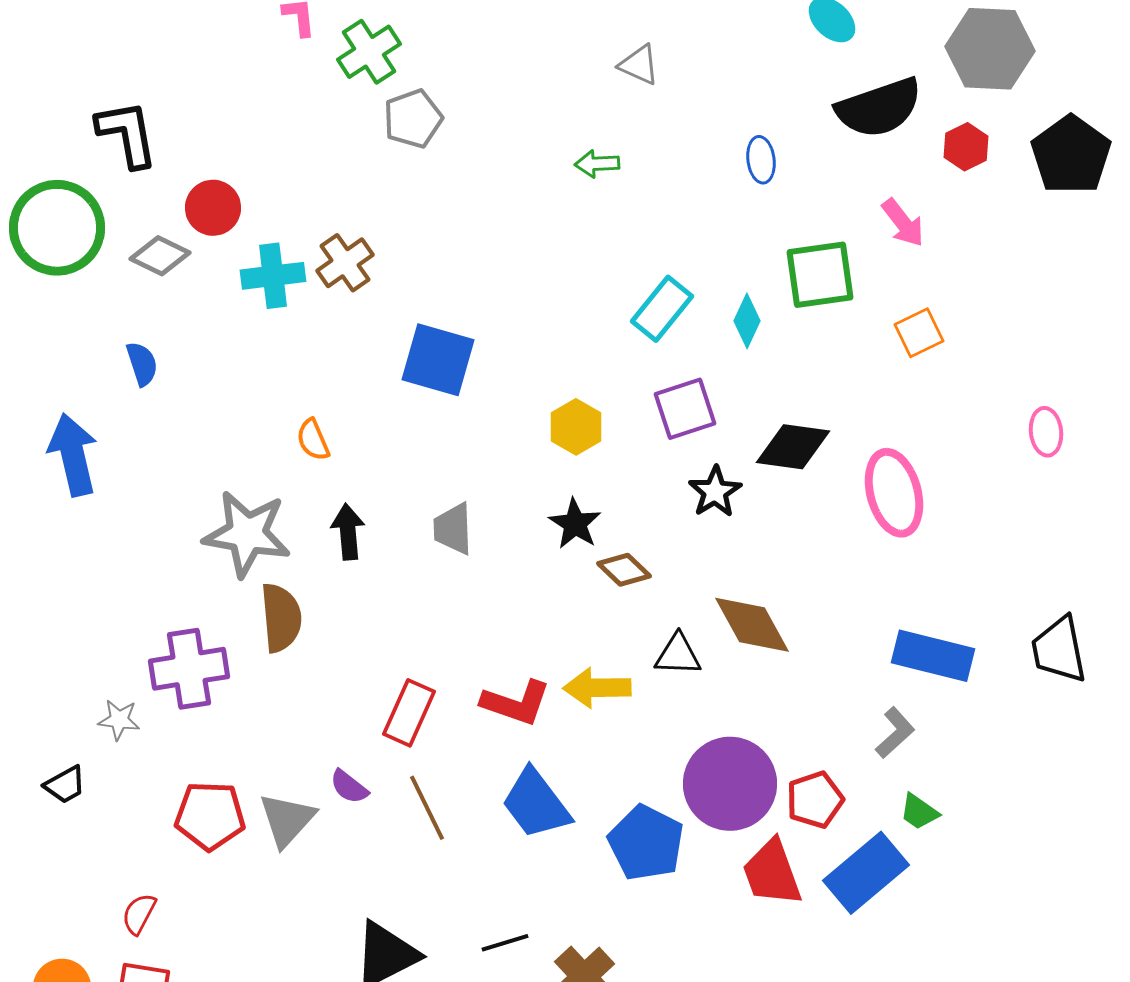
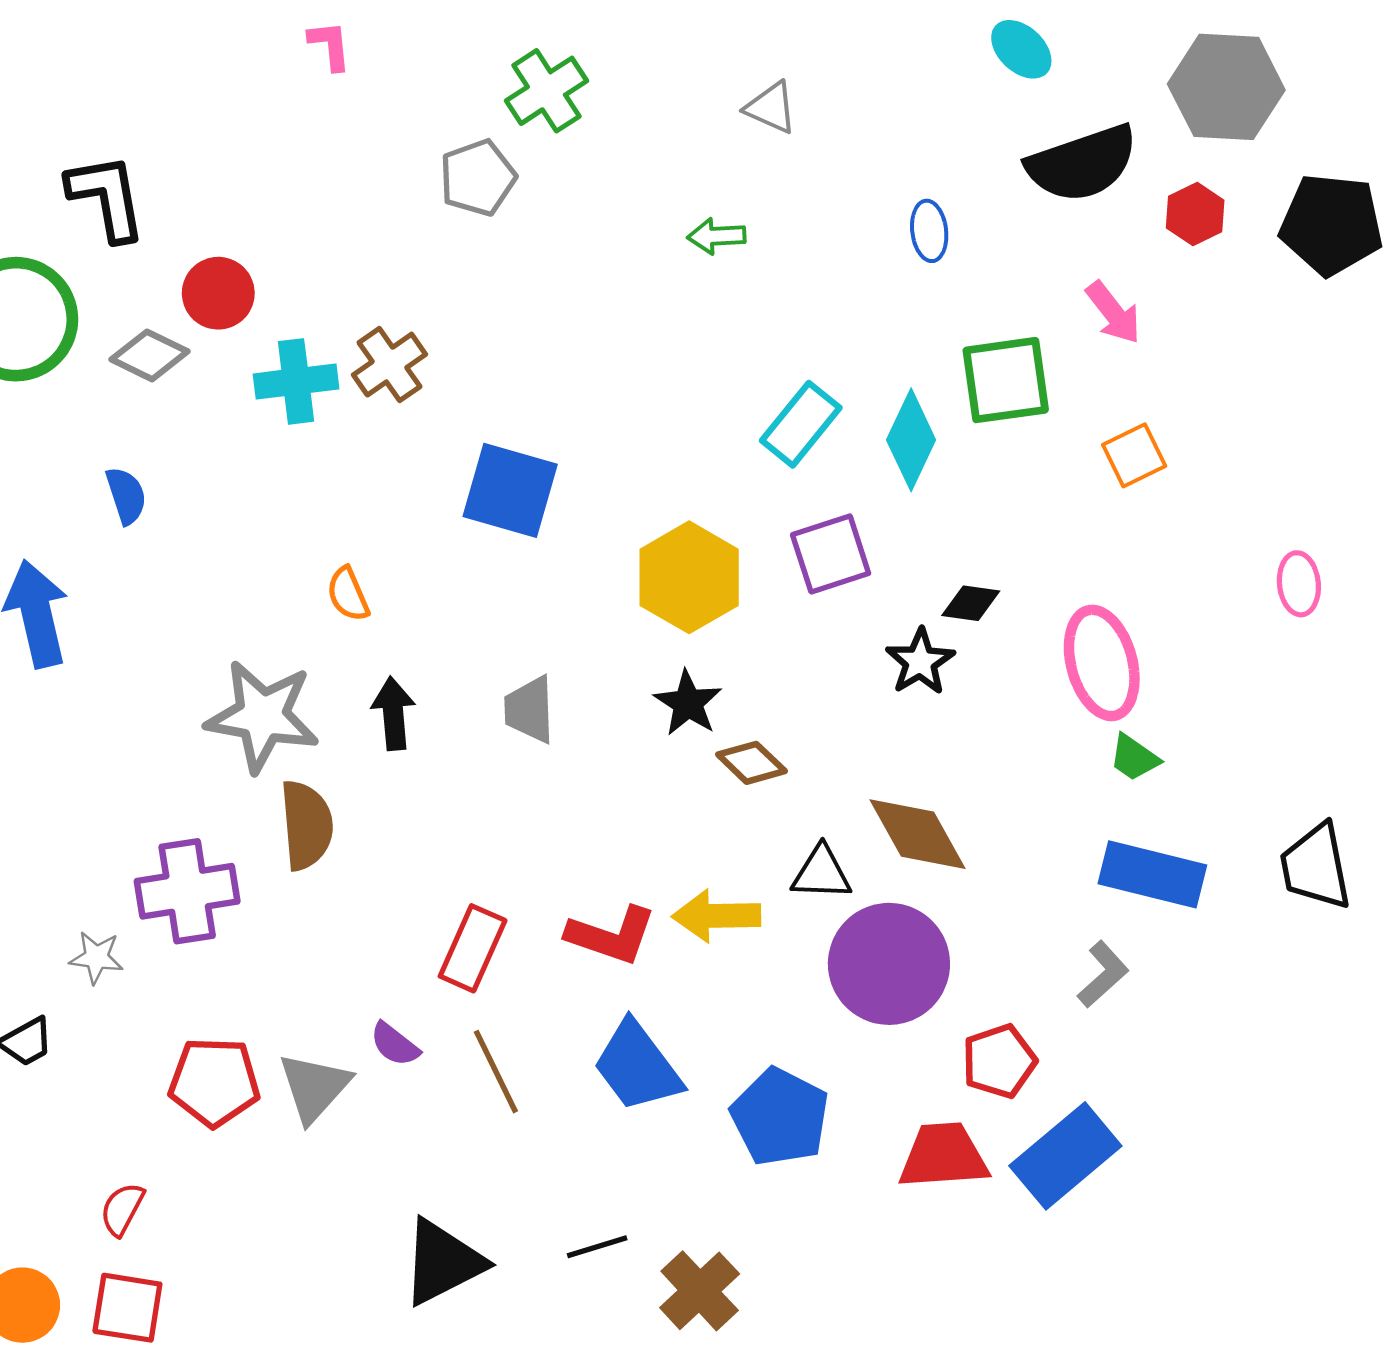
green cross: (369, 52) -> (546, 91), moved
black pentagon: (1071, 155) -> (1331, 224), turned -30
cyan diamond: (747, 321) -> (911, 440), size x1.4
yellow hexagon: (576, 427) -> (689, 577), size x1.5
black diamond: (793, 447) -> (971, 603), size x0.6
black star: (715, 492) -> (920, 662), moved
purple circle: (730, 784) -> (889, 964), moved
green trapezoid: (919, 812) -> (1134, 758), moved
red trapezoid: (772, 873) -> (943, 1156), turned 106

